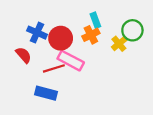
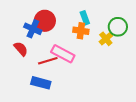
orange cross: (91, 35) -> (81, 31), turned 35
red circle: (61, 38) -> (45, 21), moved

